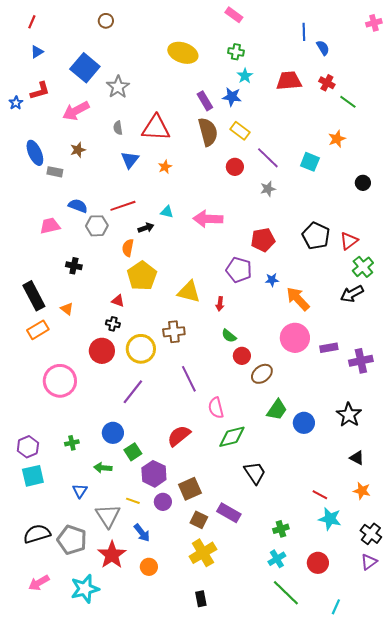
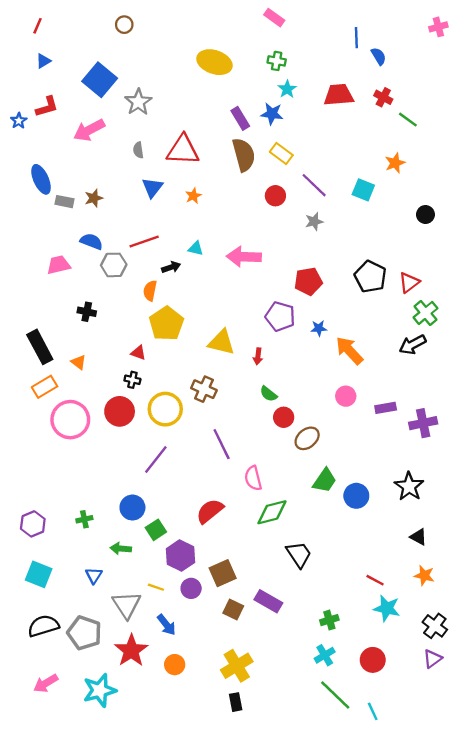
brown star: (78, 150) -> (94, 198), moved
brown cross: (174, 332) -> (204, 389), turned 30
pink circle: (295, 338) -> (346, 396), size x0.6
pink circle: (60, 381) -> (70, 420), moved
cyan square: (33, 476) -> (39, 574), moved, turned 35
yellow cross: (203, 553) -> (237, 666), moved
cyan line: (336, 607) -> (373, 711), moved, turned -49

